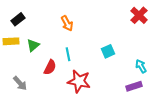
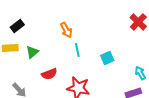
cyan line: (68, 54) -> (77, 50), moved
red semicircle: (50, 67) -> (49, 74), turned 42

